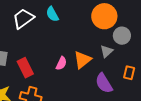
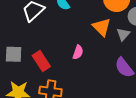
orange triangle: (82, 60) -> (102, 27), moved, turned -30

